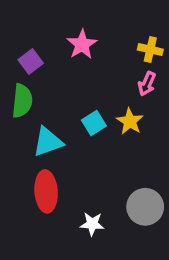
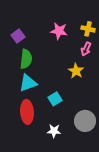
pink star: (82, 44) -> (59, 31), moved, turned -30
green semicircle: (22, 101) -> (26, 59), moved
cyan square: (94, 123) -> (55, 99), moved

